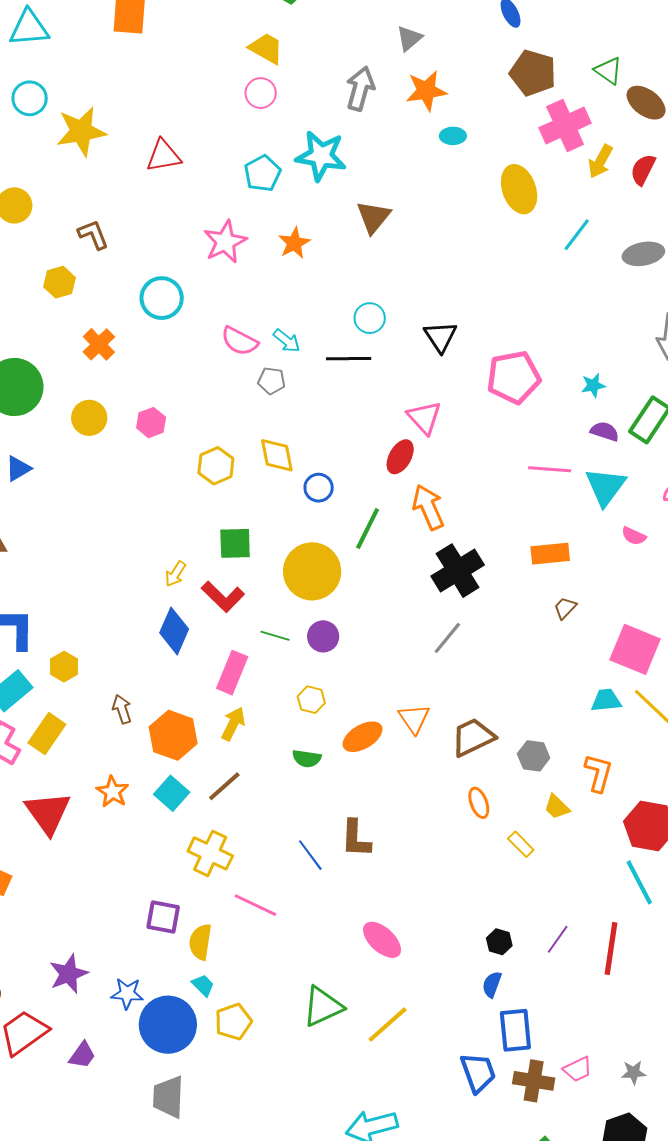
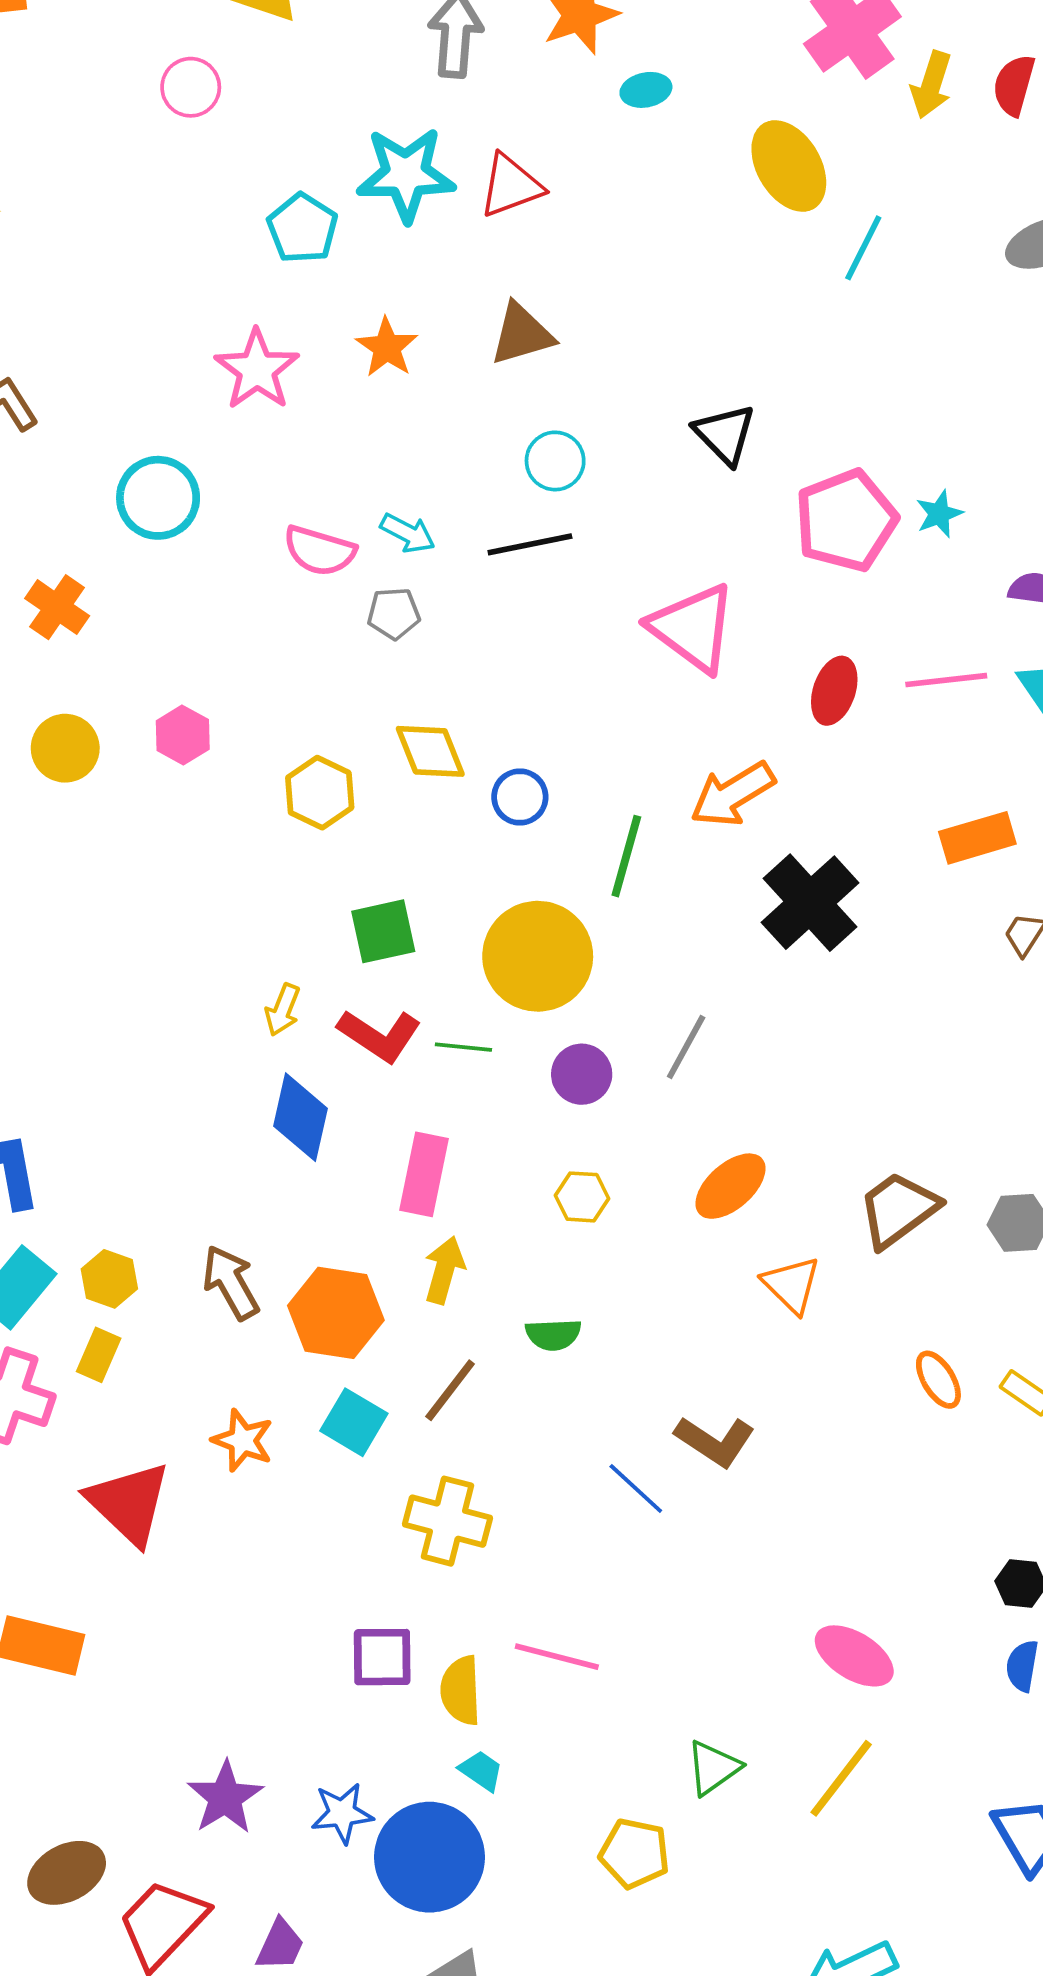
pink circle: (261, 93) -> (191, 87), moved
red triangle: (164, 156) -> (511, 186), moved
brown triangle: (373, 217) -> (522, 334), moved, turned 45
cyan line: (577, 235) -> (863, 248), moved
black triangle: (440, 337) -> (725, 434), moved
cyan star: (593, 385) -> (939, 514), moved
pink triangle: (424, 418) -> (693, 628), size x1.4
red ellipse: (400, 457) -> (834, 691), moved
orange arrow: (428, 507) -> (733, 794), turned -87
green line: (275, 636) -> (463, 1047), moved
gray line: (447, 638) -> (686, 1047), moved
yellow hexagon: (64, 667) -> (109, 1279), moved
brown arrow: (122, 709) -> (231, 1282), size x1.4
orange triangle: (414, 719) -> (791, 1285), moved
yellow rectangle: (47, 734) -> (99, 1355), size x0.7
orange ellipse: (363, 737) -> (730, 1186), moved
green semicircle: (307, 759) -> (553, 1335), moved
orange ellipse: (479, 803) -> (938, 1380), moved
brown L-shape: (356, 839) -> (715, 1441), turned -48
pink line: (255, 905) -> (557, 1657), moved
pink ellipse: (382, 940) -> (854, 1656), moved
green triangle: (323, 1006) -> (713, 1768), size x0.7
yellow pentagon: (233, 1022) -> (634, 1853), moved, turned -30

